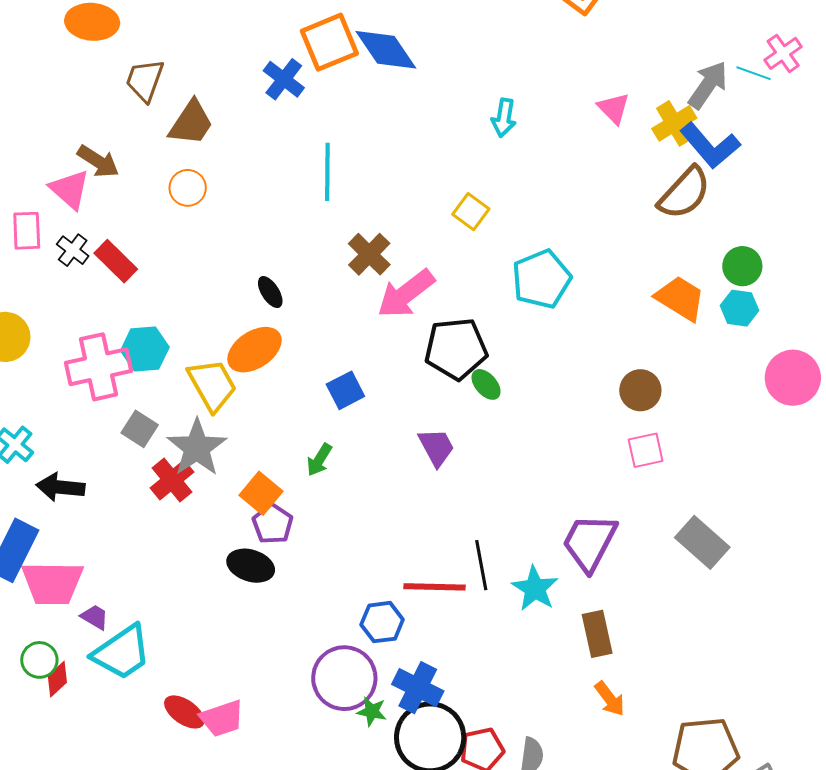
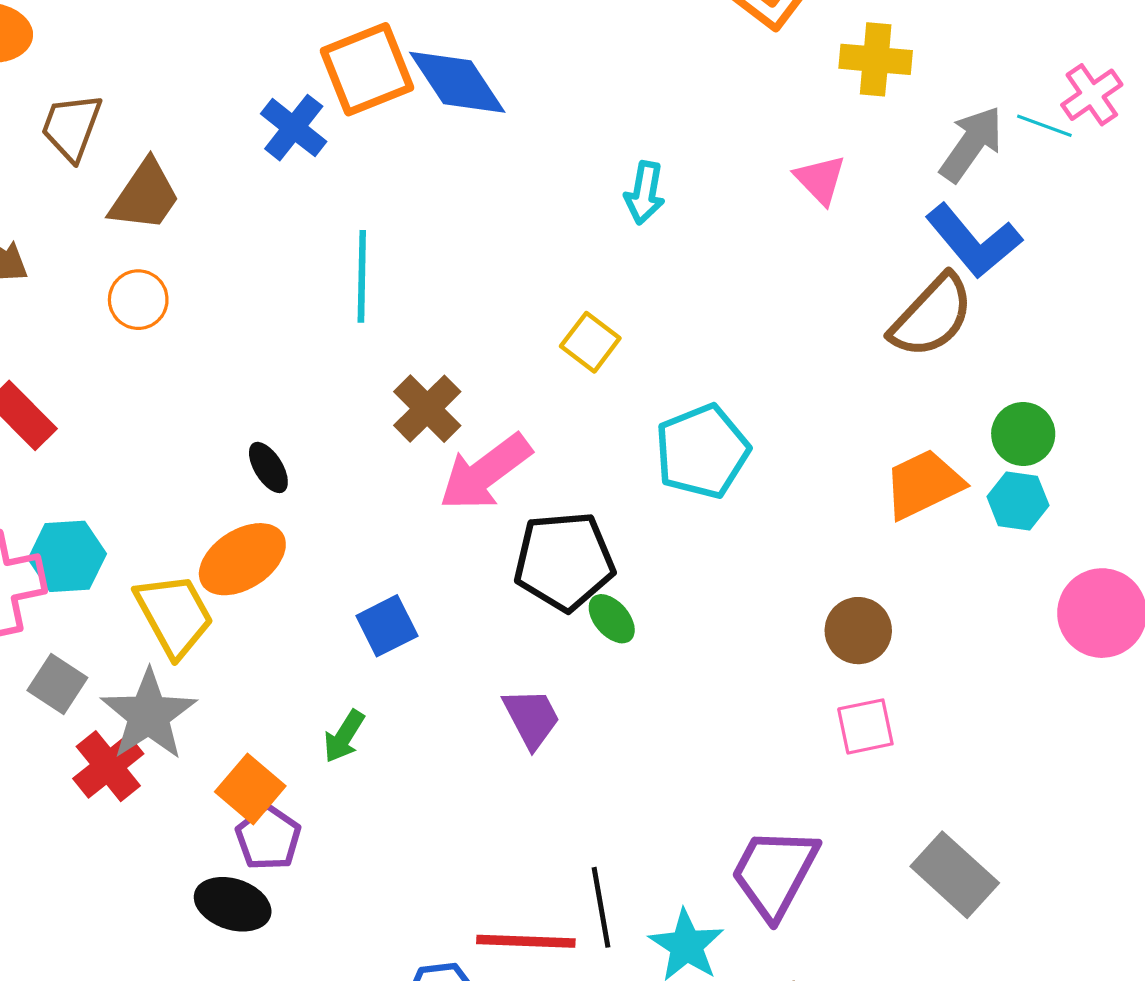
yellow cross: (674, 123) -> (876, 59), moved, turned 36
orange trapezoid: (680, 298) -> (923, 484), turned -58

